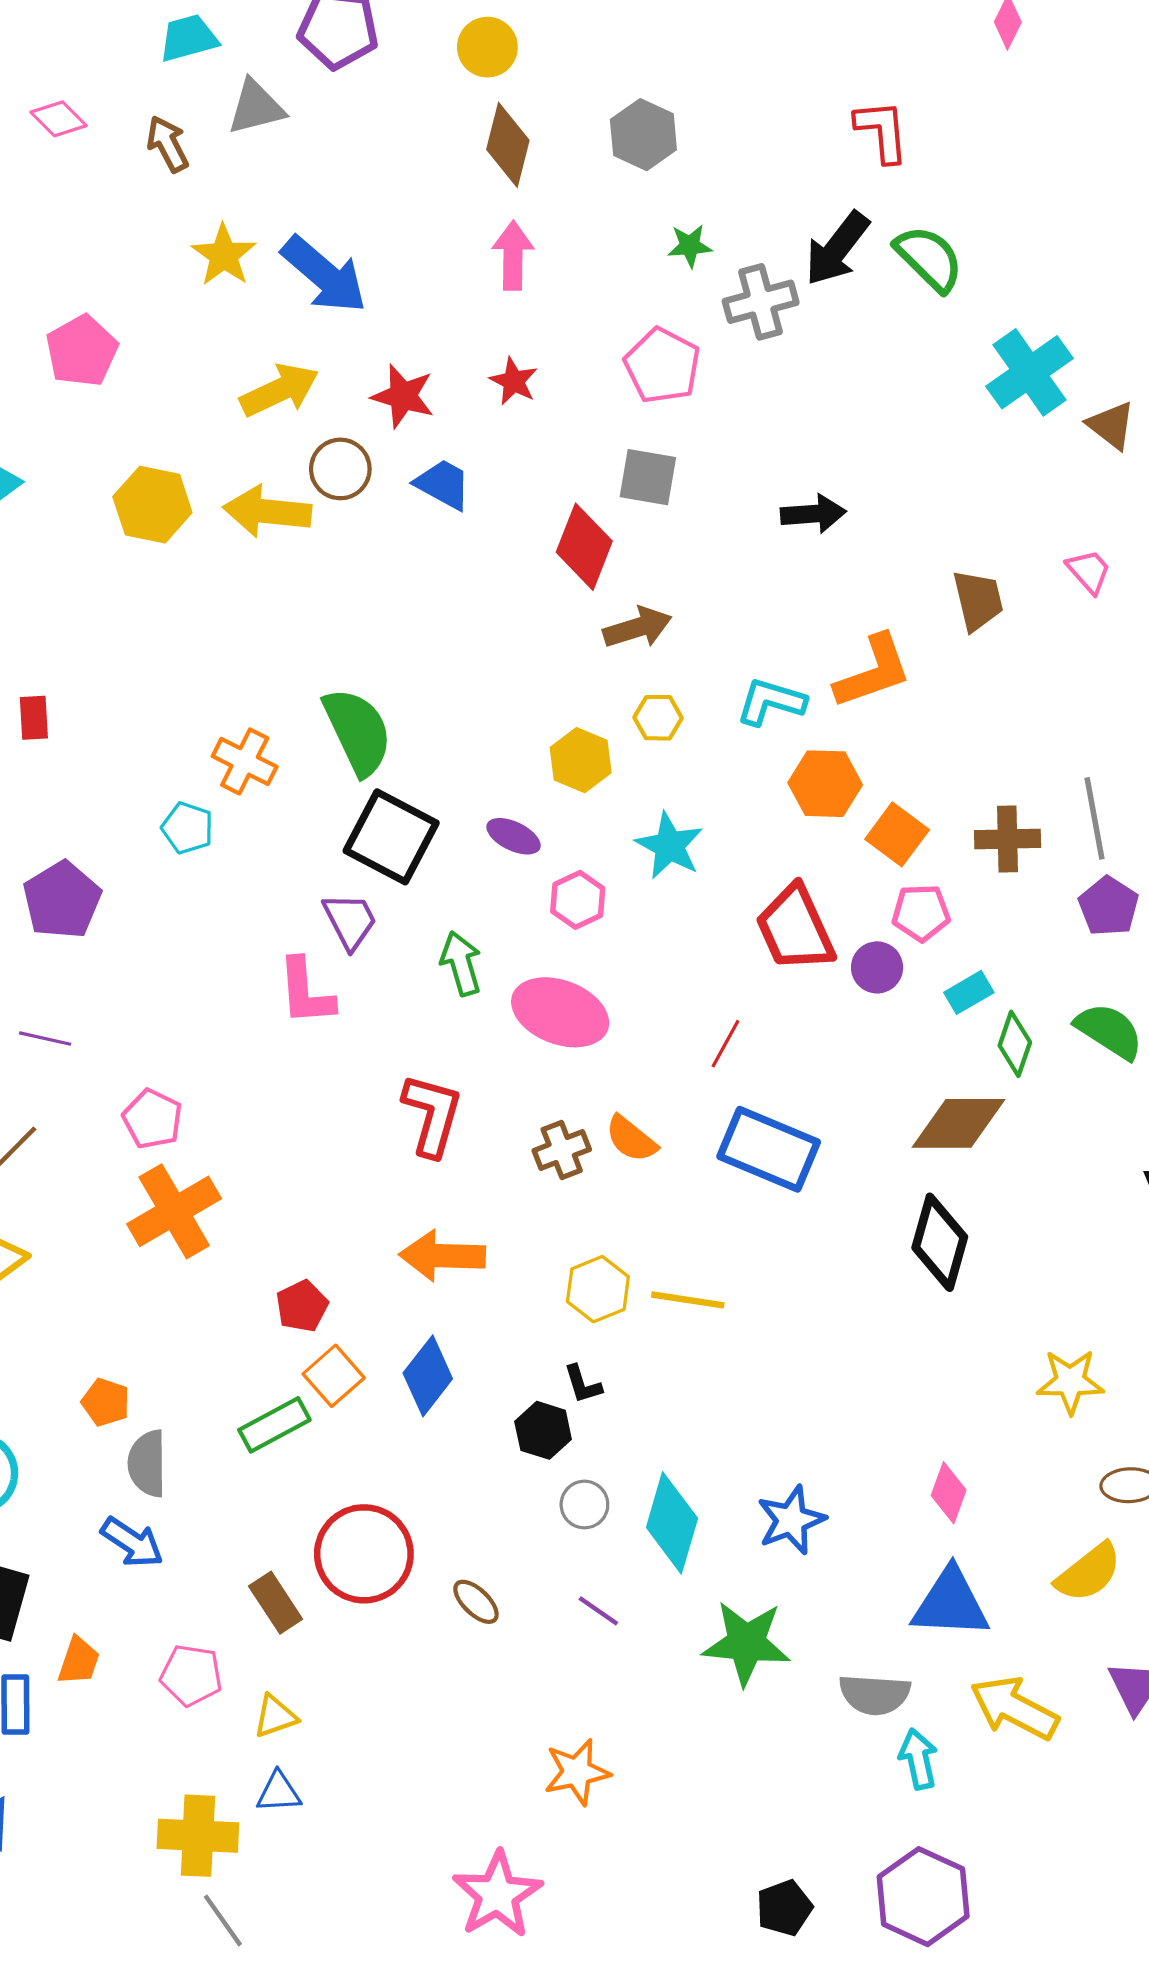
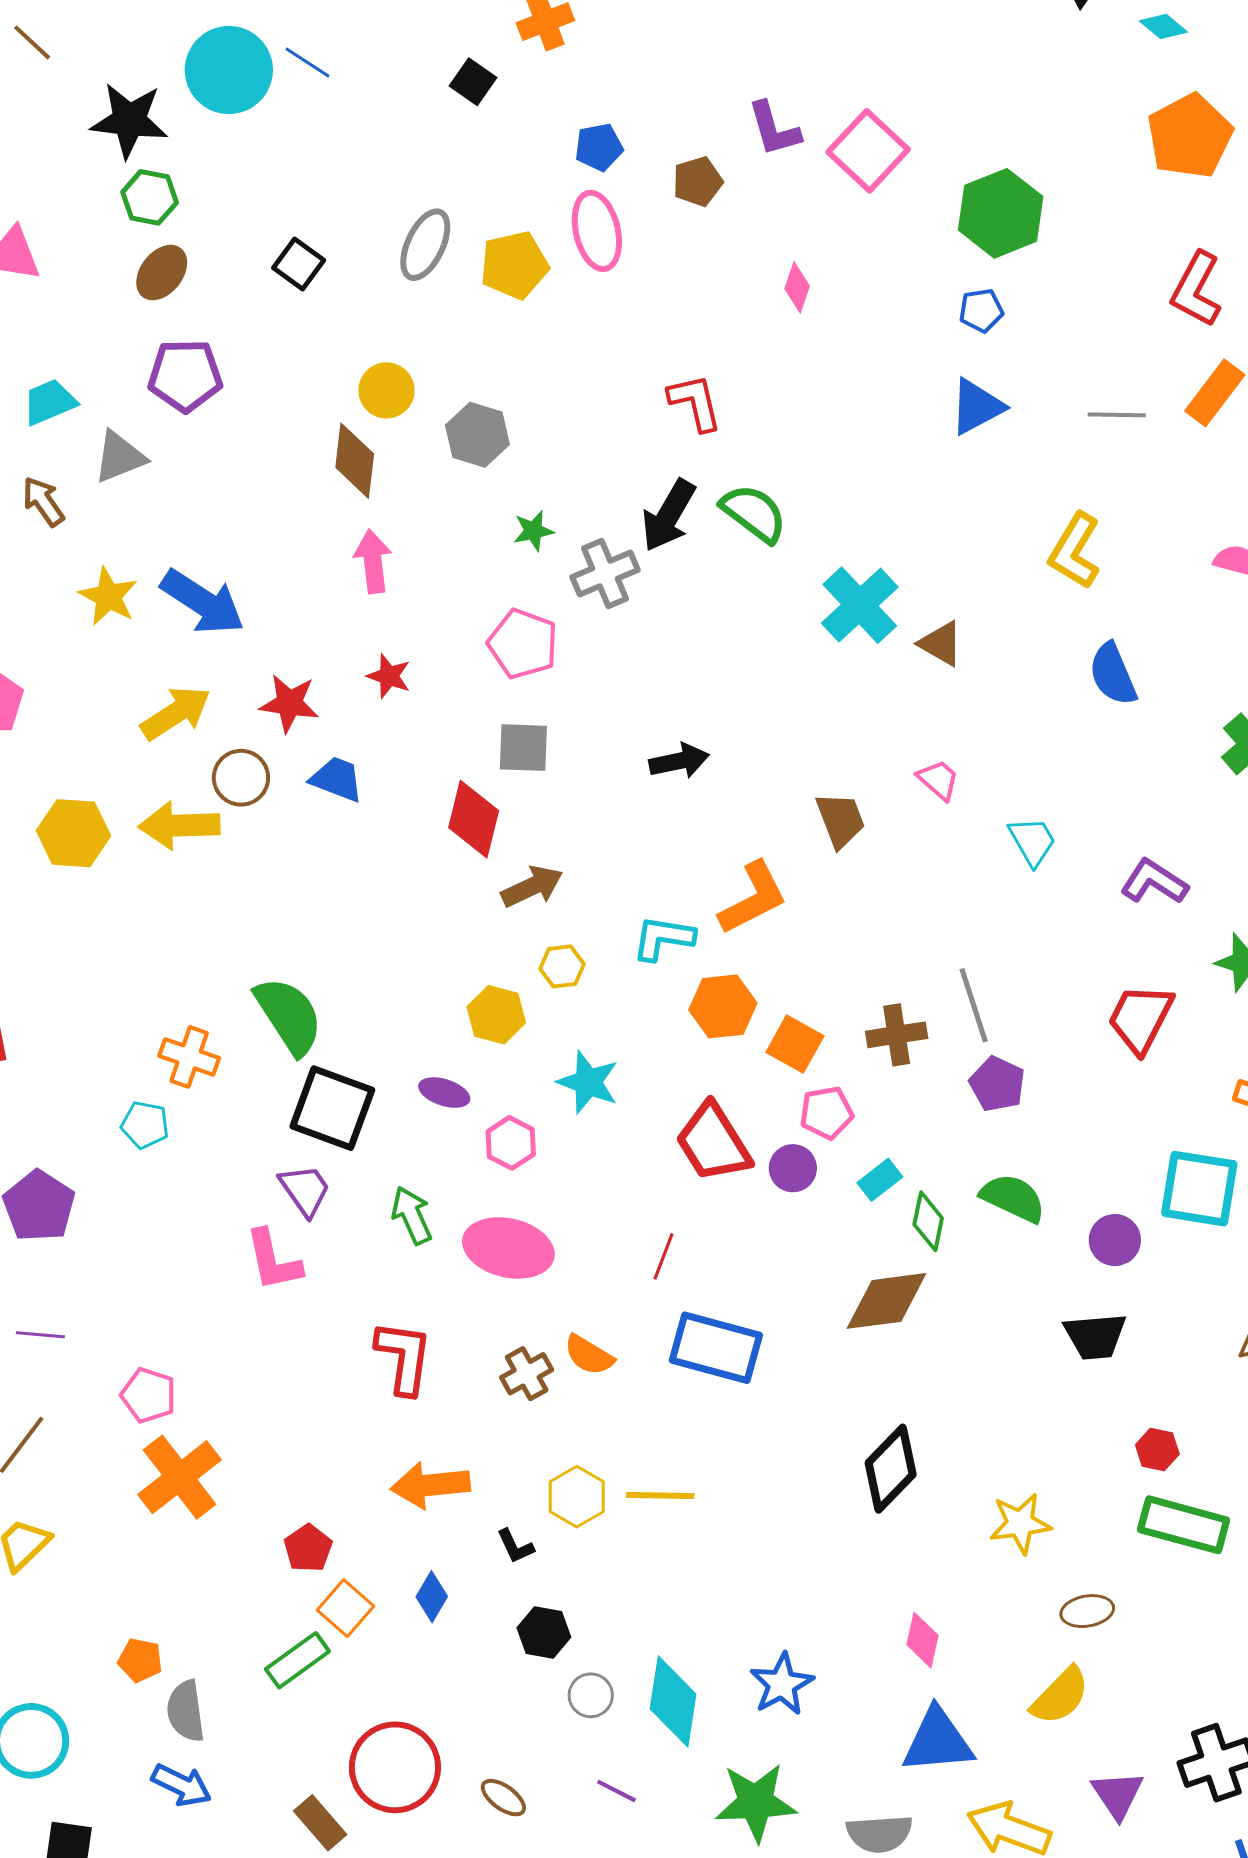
yellow circle: (487, 47) -> (386, 390), moved
black diamond: (940, 1242) -> (891, 1469), moved, turned 36
blue diamond: (428, 1376) -> (432, 1597), size x0.7
black L-shape: (583, 1384) -> (515, 1546), moved

